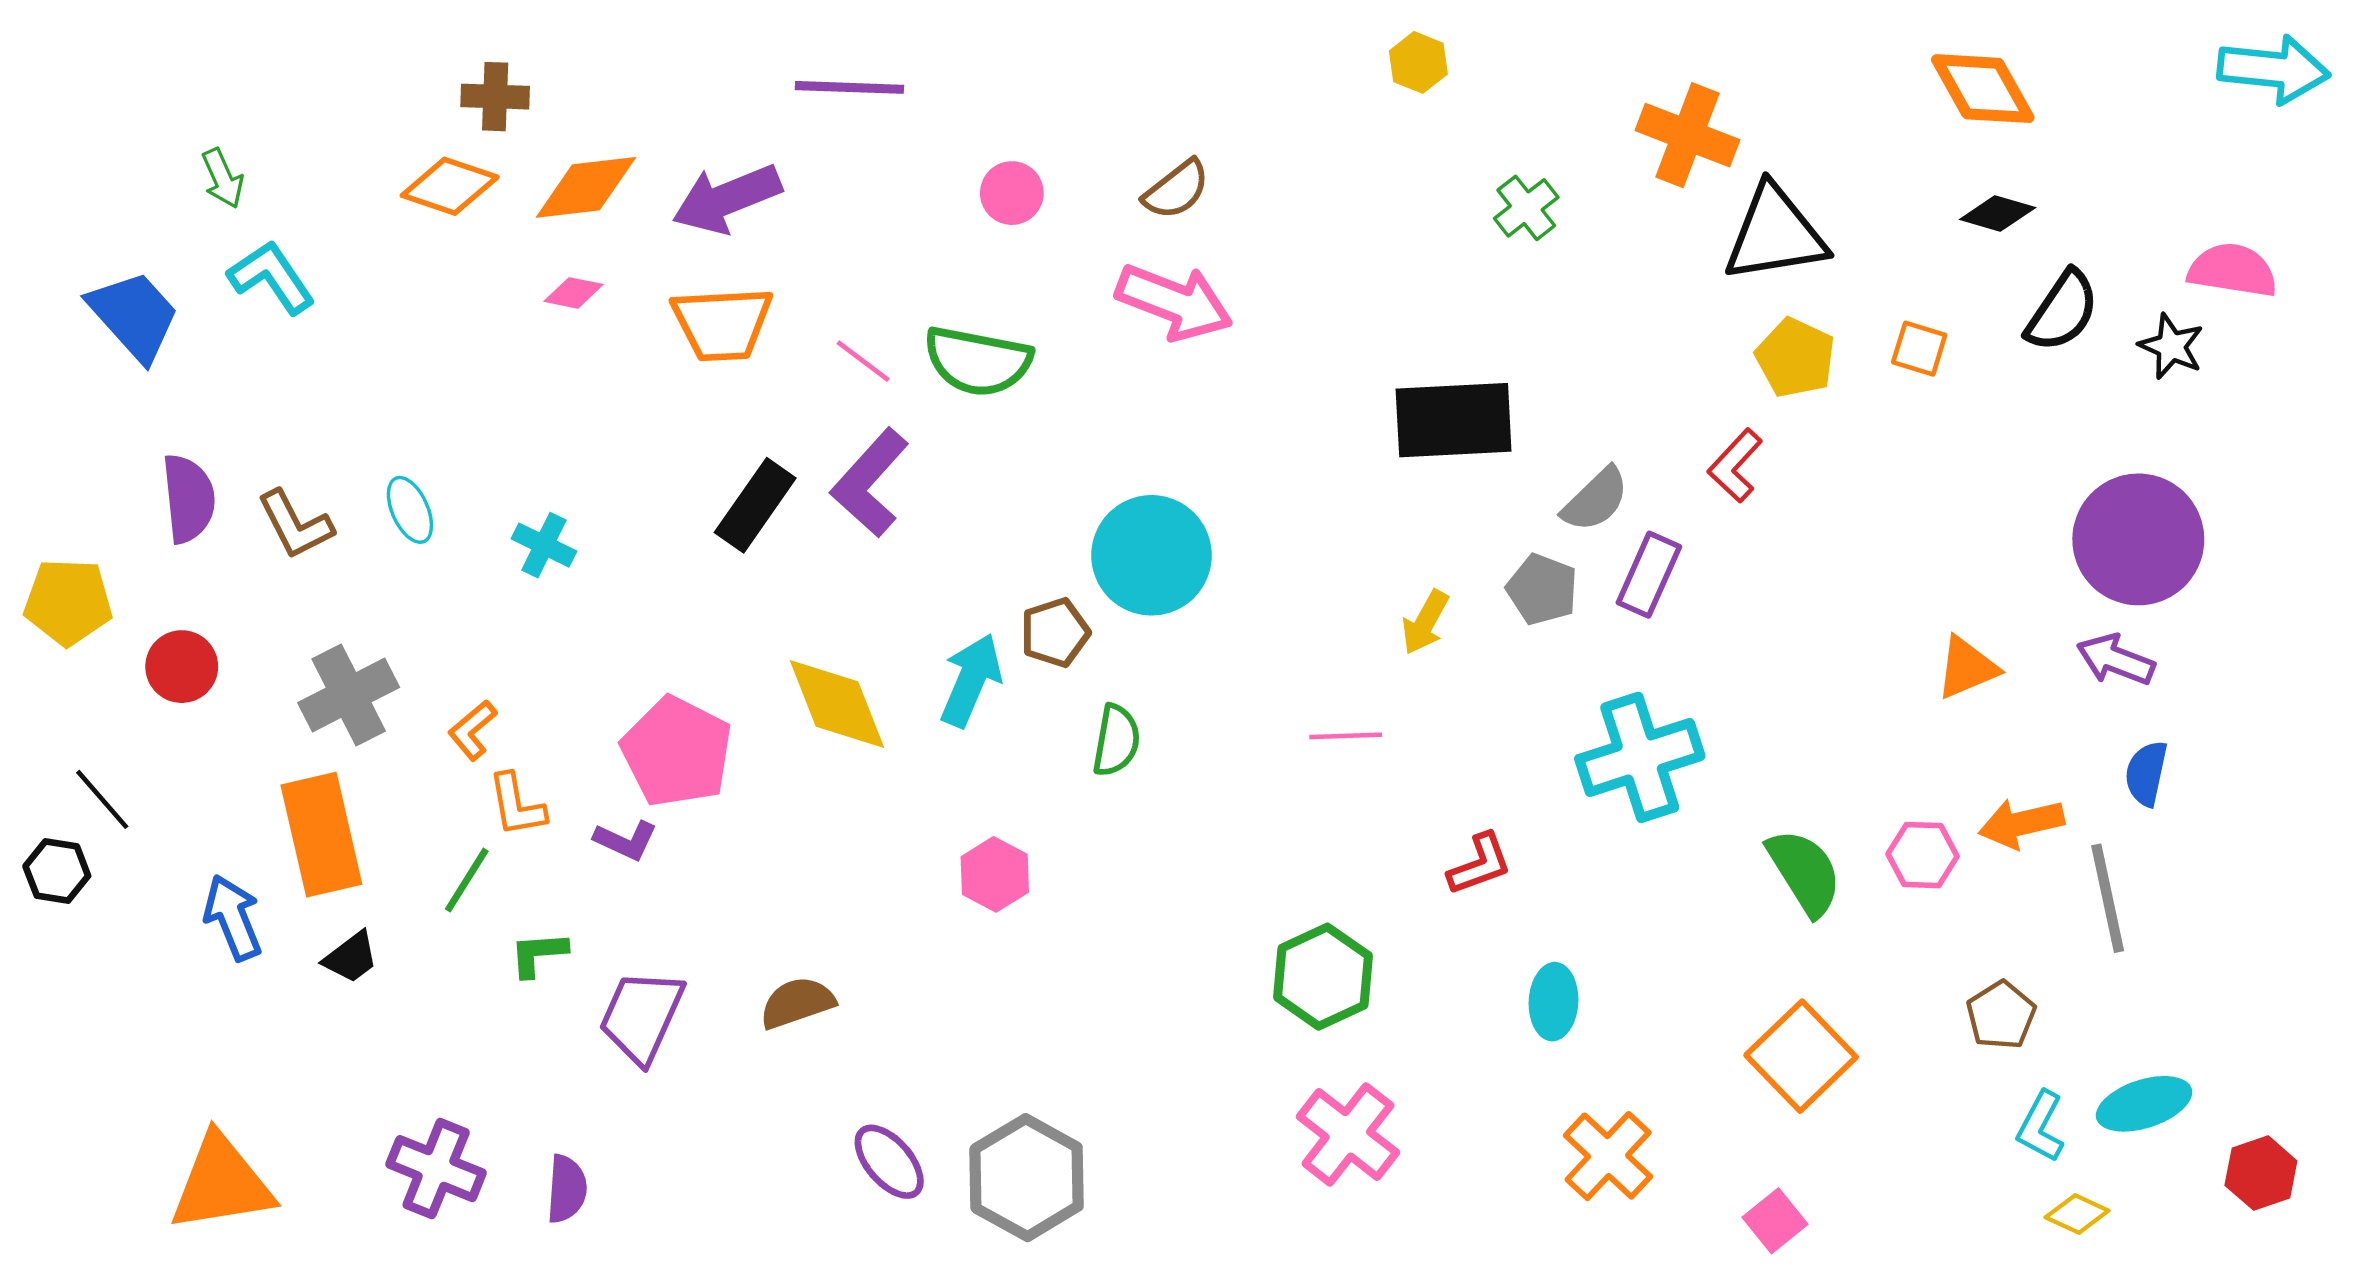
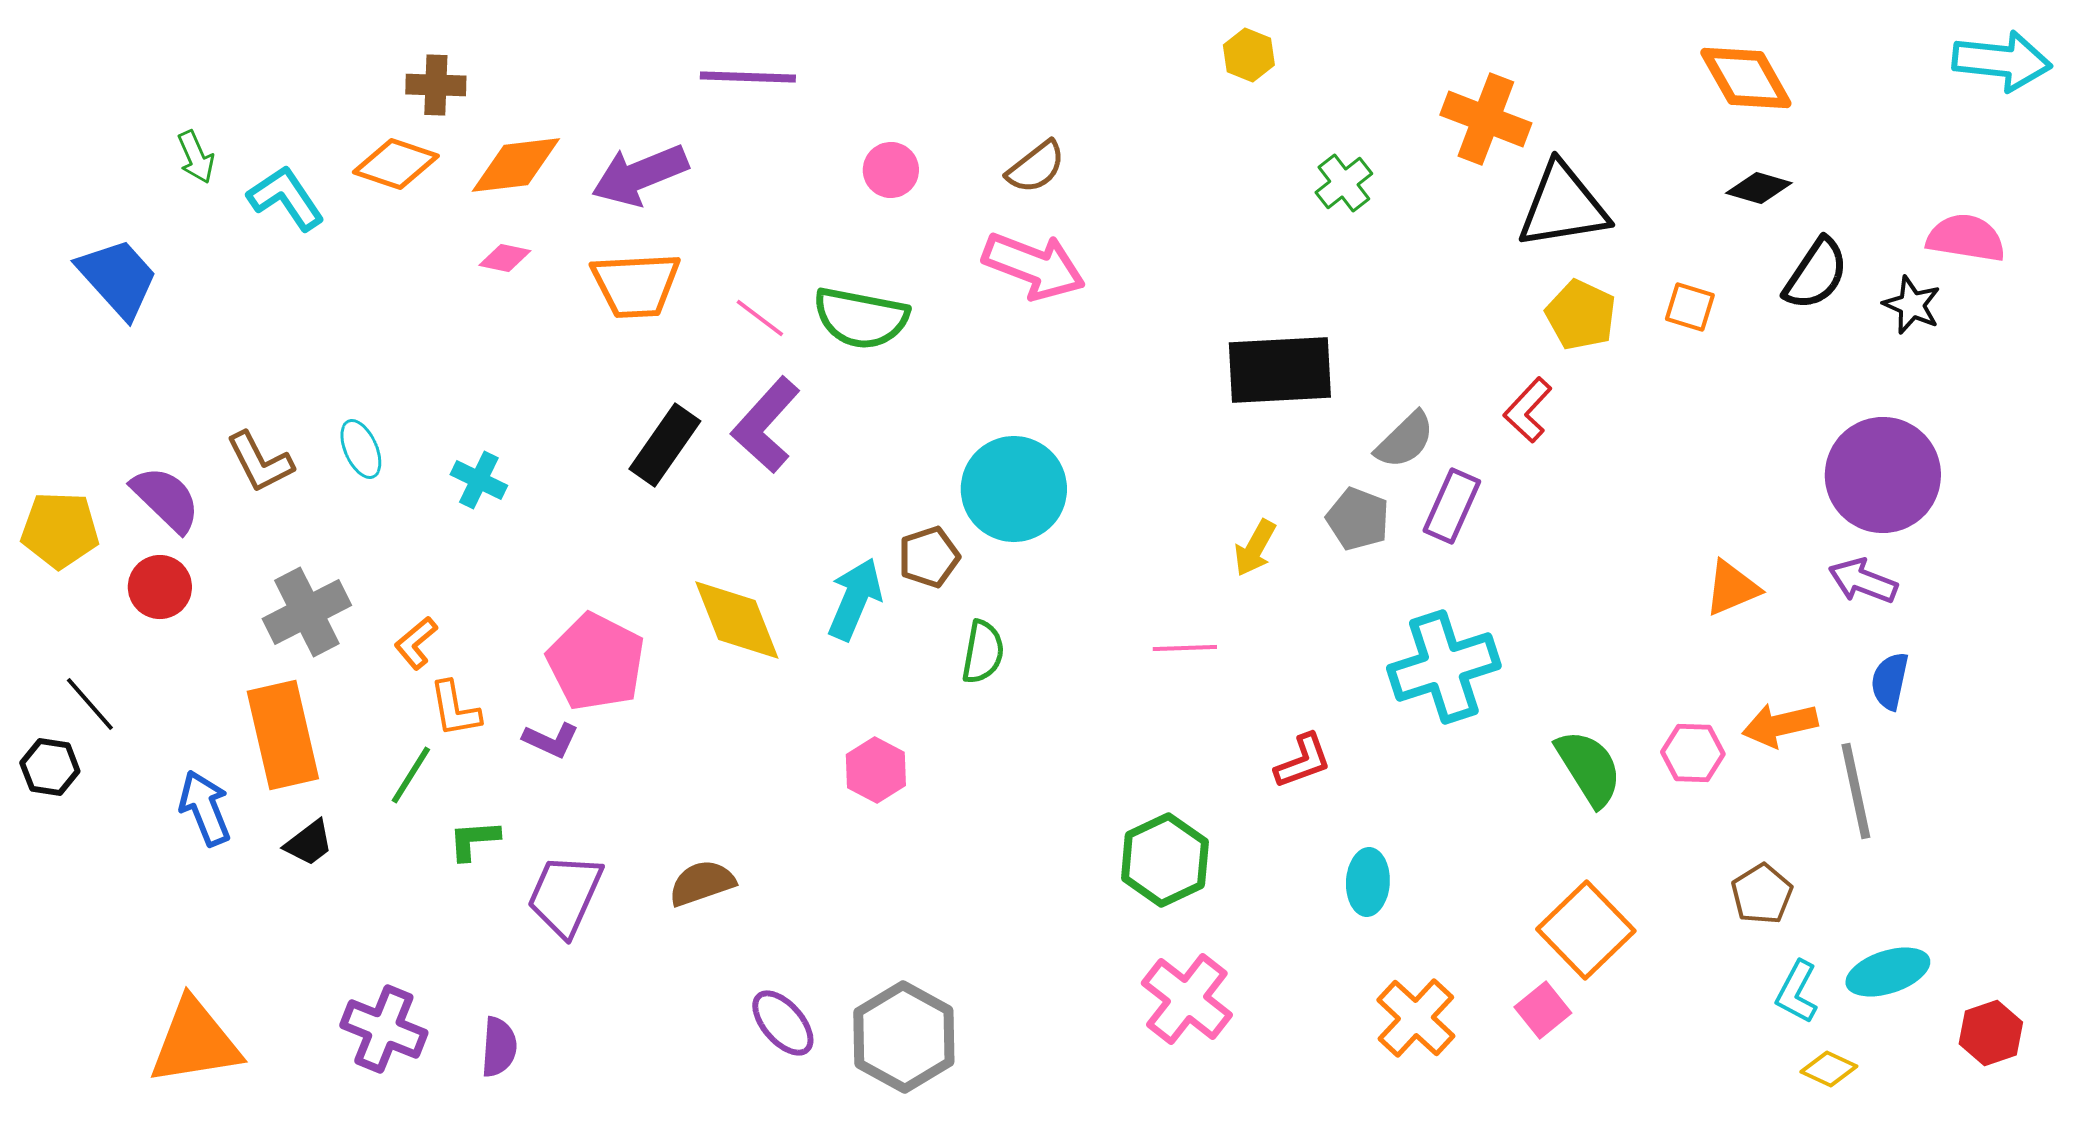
cyan L-shape: (271, 277) -> (286, 198), moved
purple semicircle: (189, 499) -> (166, 499), moved, turned -40
pink square: (1775, 1221) -> (1543, 1010), moved

